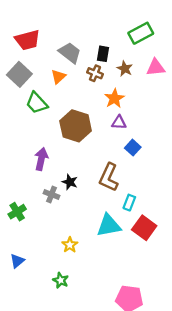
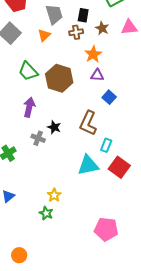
gray trapezoid: (70, 53) -> (54, 14), turned 35
brown cross: (95, 73) -> (76, 32), turned -32
green trapezoid: (37, 103) -> (28, 71), moved
yellow star: (70, 245) -> (54, 195), moved

